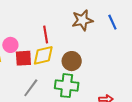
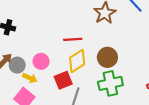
red line: (46, 34) -> (73, 39), turned -66
red square: (23, 58) -> (63, 80), moved

